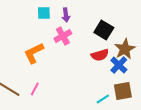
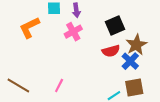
black square: (104, 30) -> (115, 25), turned 36
orange L-shape: (34, 53) -> (30, 28), moved
pink line: (35, 89) -> (59, 86), moved

